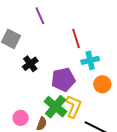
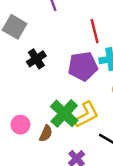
purple pentagon: (63, 80) -> (83, 66), moved
yellow L-shape: (73, 106) -> (86, 115), turned 35

